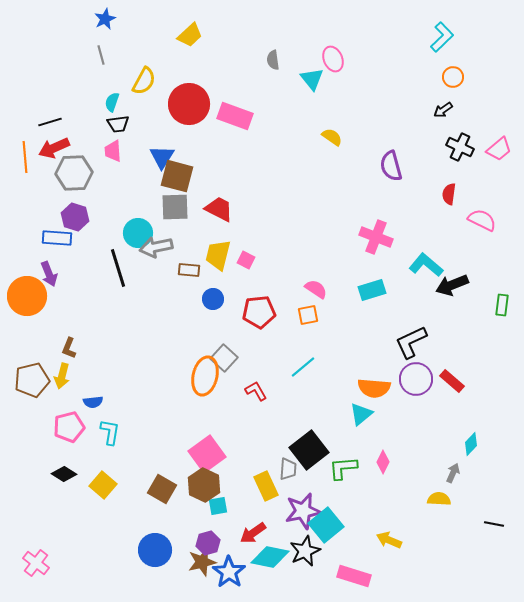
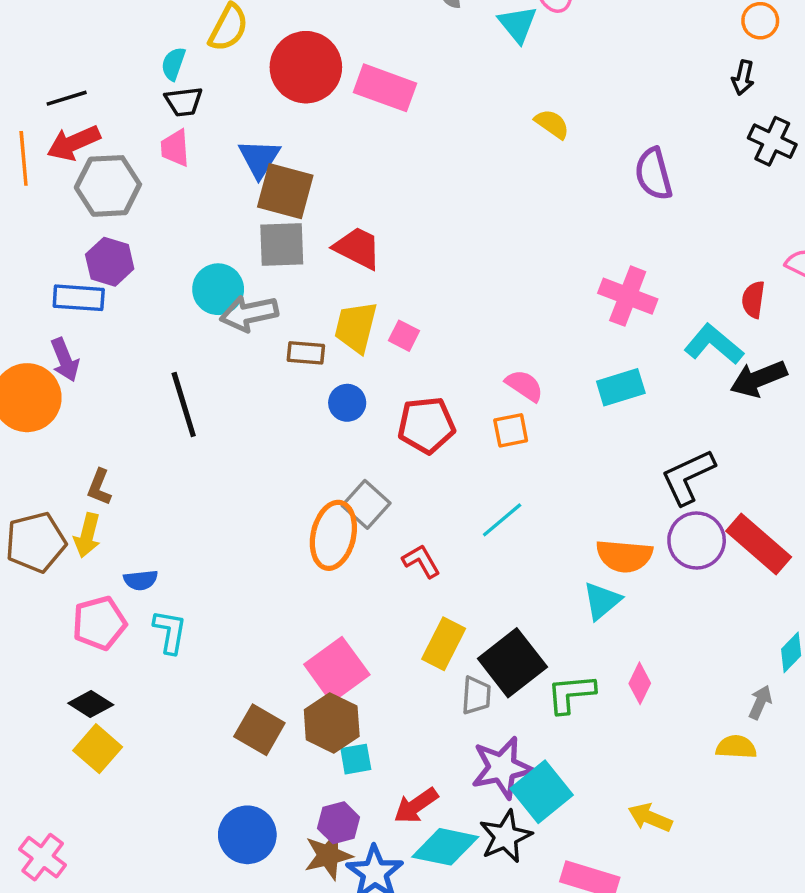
black arrow: (443, 110) -> (743, 78), turned -42
red semicircle: (449, 194) -> (753, 300), moved
black line: (118, 268) -> (184, 405), moved
red rectangle: (452, 381) -> (759, 544), size x1.5
yellow square: (103, 485) -> (98, 749), moved
yellow rectangle: (266, 486) -> (444, 644), moved, turned 52

